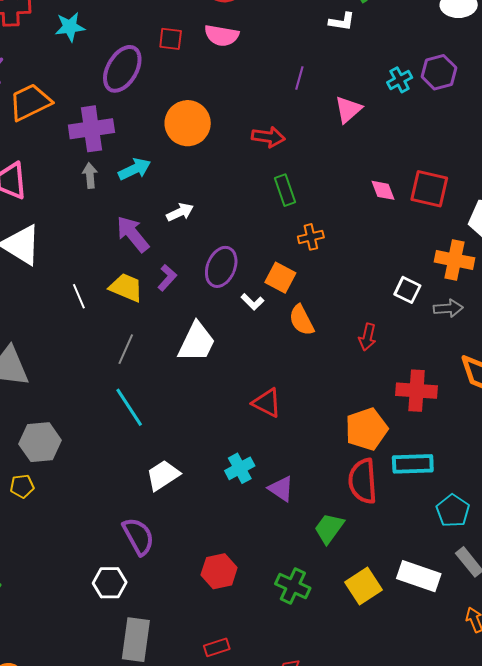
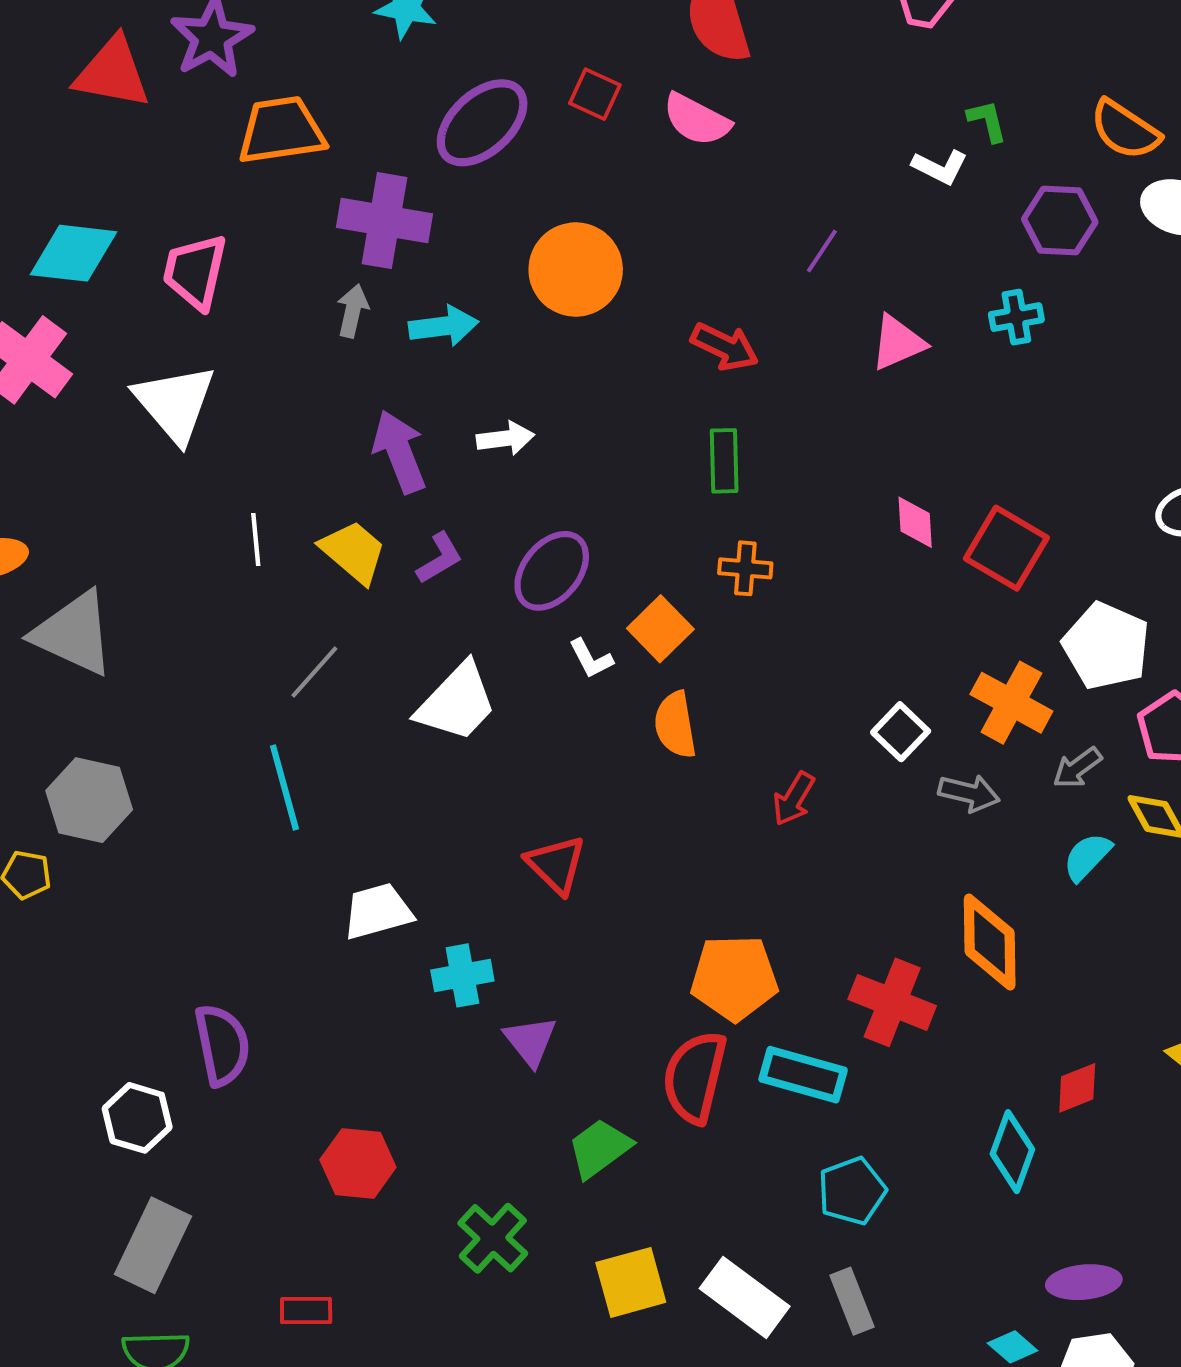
purple hexagon: (439, 72) -> (1060, 221), moved
red cross: (417, 391) -> (892, 1002), moved
white trapezoid: (163, 475) -> (378, 911), moved

